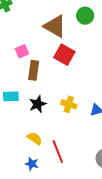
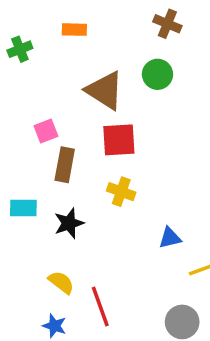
red square: (64, 55) -> (119, 140), turned -35
yellow cross: (69, 104) -> (121, 192), moved

